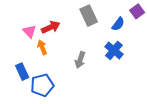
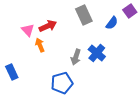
blue cross: (114, 50) -> (97, 53), moved
blue rectangle: (22, 72) -> (12, 72), moved
blue pentagon: (42, 85) -> (62, 83), moved

